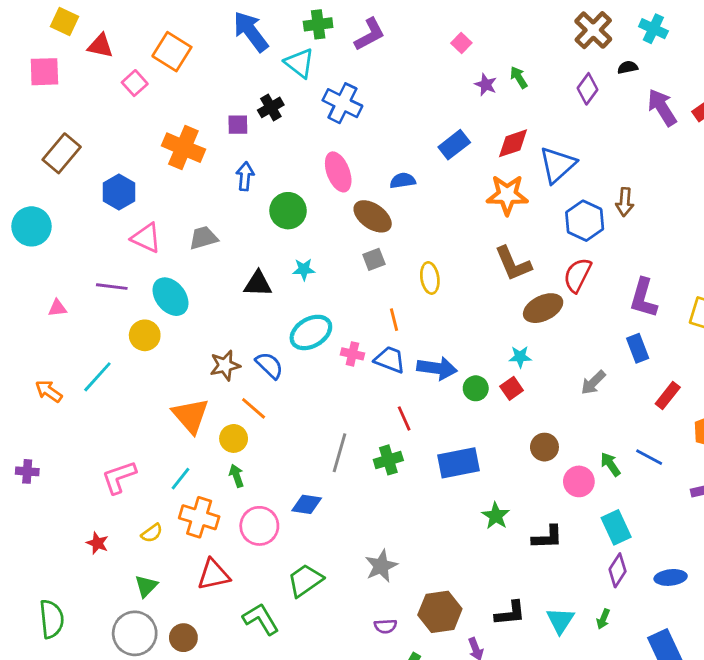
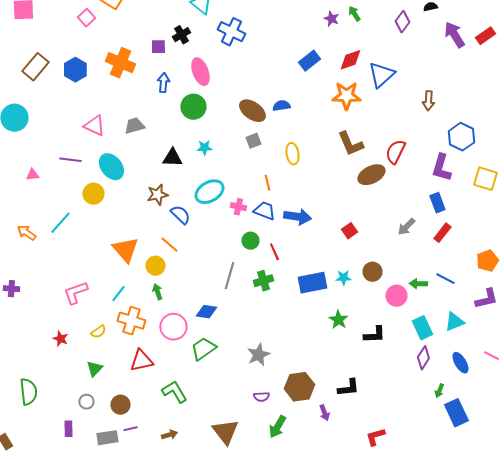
pink ellipse: (338, 172) -> (200, 72), moved
blue semicircle: (403, 181) -> (281, 106), moved
blue hexagon: (119, 192) -> (75, 70), moved
blue hexagon: (585, 221) -> (461, 137), moved
cyan star: (520, 357) -> (343, 278), moved
brown star: (225, 365) -> (157, 195), moved
green circle: (476, 388) -> (250, 241), moved
red rectangle: (668, 395) -> (442, 233), moved
green arrow: (610, 464) -> (418, 284), turned -54
blue ellipse: (671, 577) -> (460, 363), turned 65
green trapezoid: (305, 580) -> (203, 349), moved
green arrow: (603, 619) -> (439, 391), moved
cyan triangle: (560, 620) -> (454, 322), moved, turned 35
gray circle: (135, 633) -> (86, 402), size x0.5

